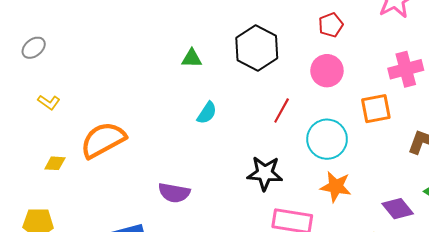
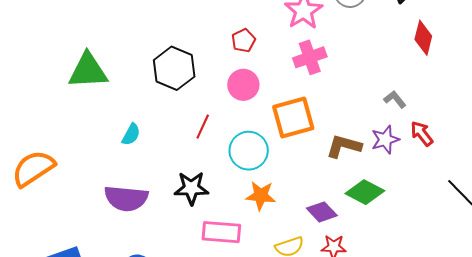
green triangle: (192, 58) -> (88, 71), moved, size x2.0
pink cross: (406, 69) -> (310, 57), moved
orange square: (376, 109) -> (293, 118), size x1.4
purple semicircle: (174, 193) -> (126, 198), moved, size x1.4

